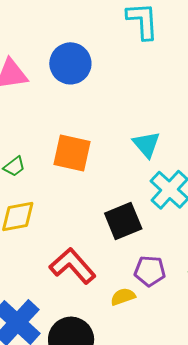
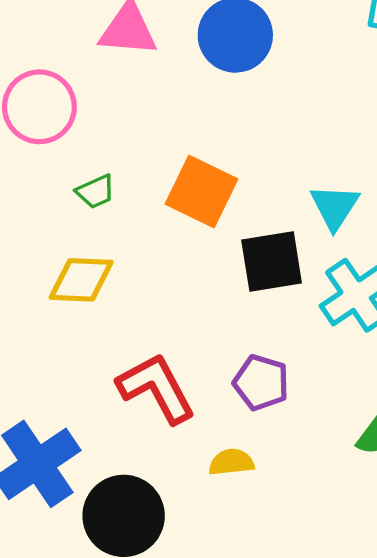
black square: (123, 221) -> (272, 261), moved
purple pentagon: (150, 271) -> (261, 383), moved

